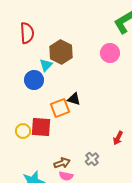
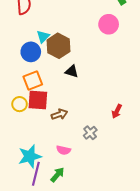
brown hexagon: (61, 52) -> (58, 46), moved
orange square: (60, 108) -> (33, 81), moved
brown arrow: (62, 163) -> (59, 114), moved

